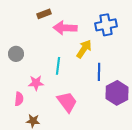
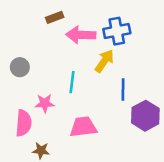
blue cross: (106, 25) -> (117, 31), moved
pink semicircle: (19, 99) -> (24, 123), size x1.5
pink trapezoid: (67, 102) -> (83, 127), turned -60

